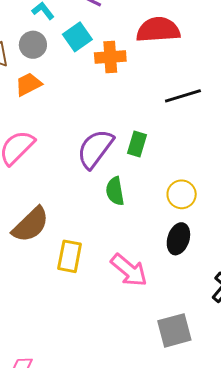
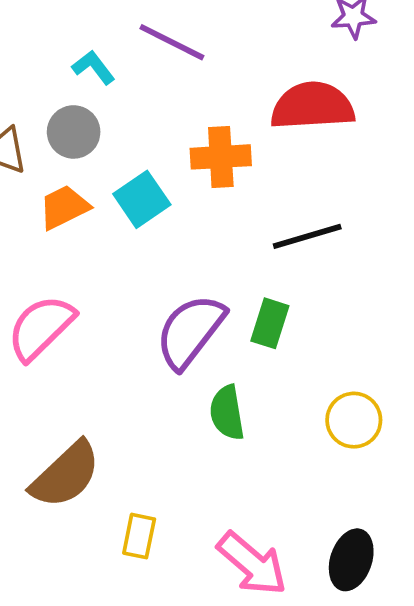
cyan square: (77, 37) -> (142, 199), moved
black line: (183, 96) -> (307, 236), moved
black ellipse: (178, 239) -> (351, 560), moved
yellow rectangle: (70, 256) -> (139, 536), size x0.7

